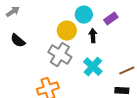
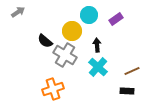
black arrow: (93, 36) -> (97, 45), moved
black semicircle: (18, 41) -> (45, 41), moved

